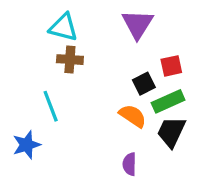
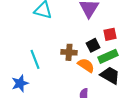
brown cross: (70, 60) -> (69, 52), moved
black trapezoid: (171, 132) -> (110, 75), turned 95

